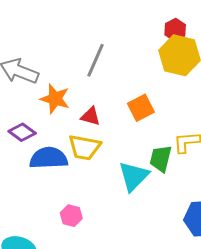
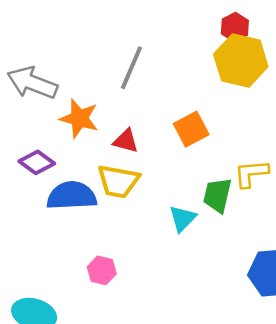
cyan triangle: (134, 176) -> (183, 218), size x0.7

